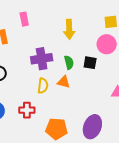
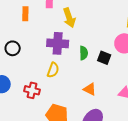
yellow arrow: (69, 29) -> (69, 18), moved, turned -30
orange triangle: (64, 82) -> (90, 89), moved

